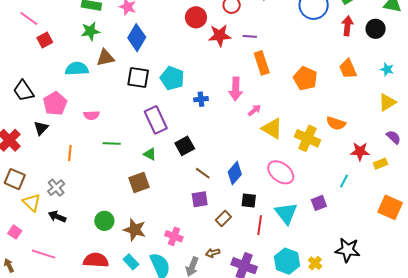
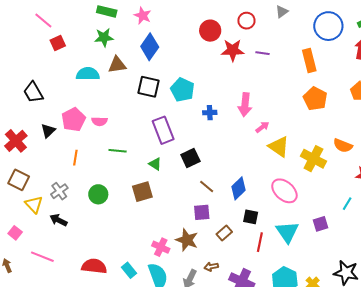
orange rectangle: (262, 63) -> (309, 60), moved
pink pentagon: (55, 104) -> (73, 120), moved
green circle: (104, 221) -> (98, 194), moved
brown star: (135, 230) -> (187, 240), moved
pink cross: (174, 236) -> (161, 247), moved

